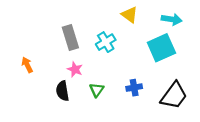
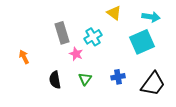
pink star: (75, 69) -> (76, 54), moved

